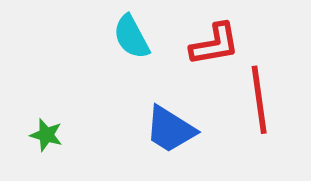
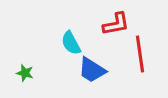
cyan semicircle: (131, 37) -> (71, 43), moved

